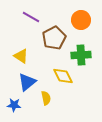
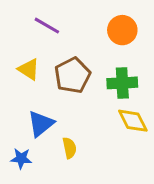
brown pentagon: (54, 38) -> (72, 75), moved
yellow triangle: (21, 56) -> (29, 69), moved
yellow diamond: (63, 76) -> (133, 121), moved

